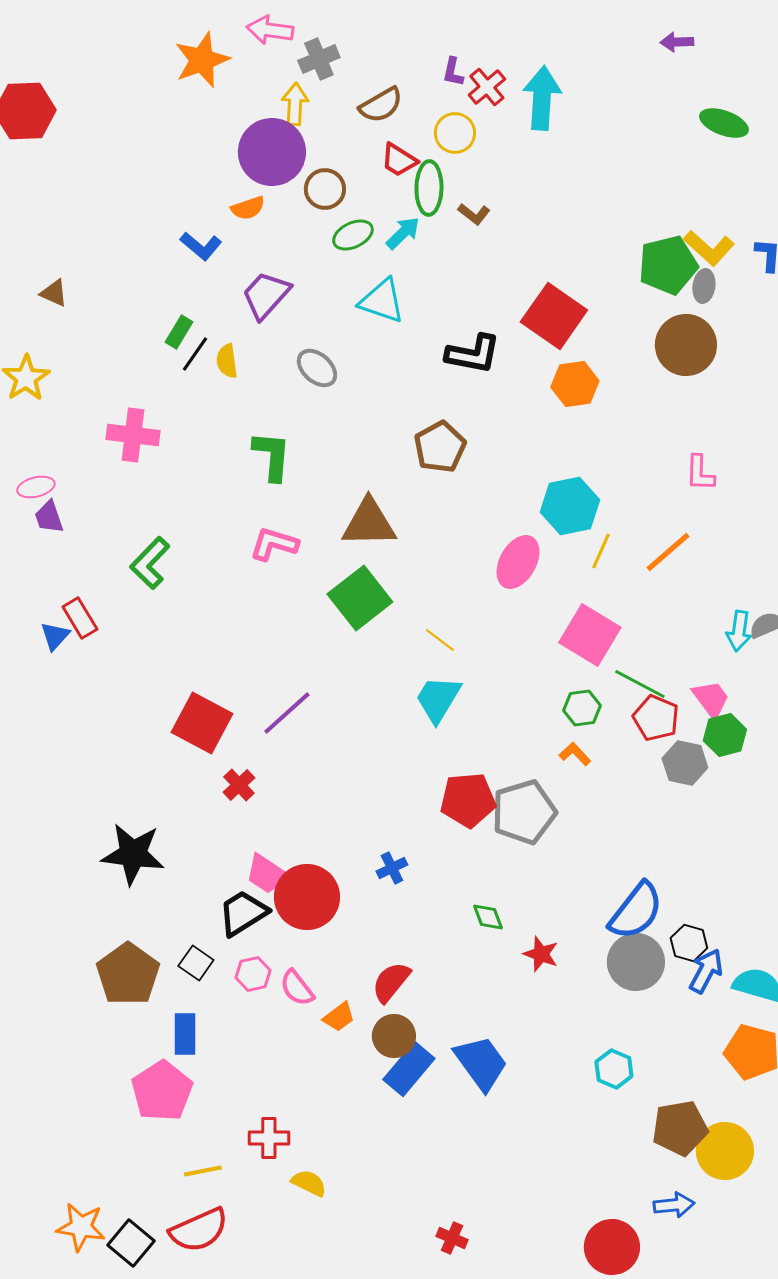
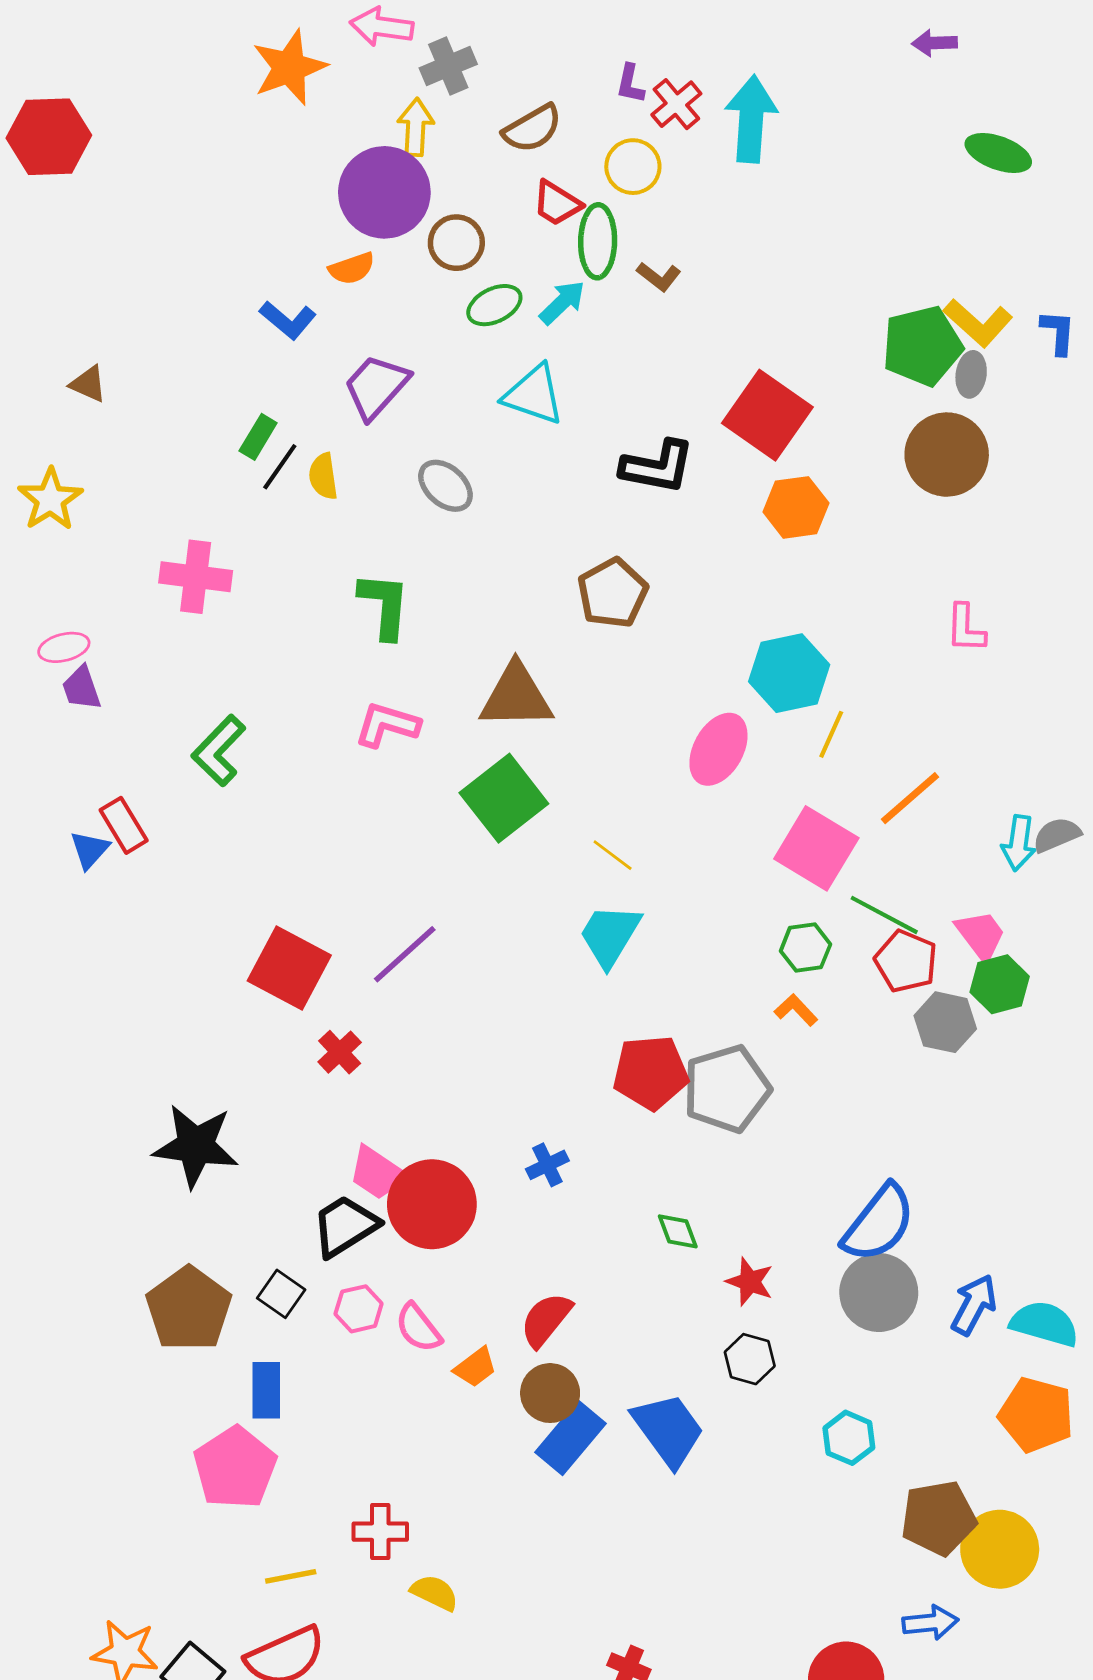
orange line: (668, 552) -> (910, 798), moved
black hexagon: (689, 943) -> (750, 1359), moved

